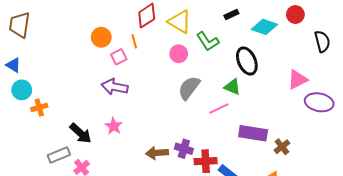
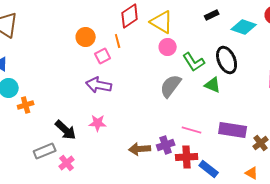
green L-shape: (208, 41) -> (194, 62), moved
pink circle: (179, 54) -> (168, 47), moved
pink line: (219, 109) -> (192, 130), moved, turned 42
pink star: (114, 126) -> (98, 123), turned -30
purple cross: (184, 149) -> (166, 145), turned -36

